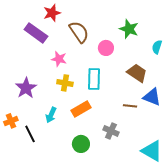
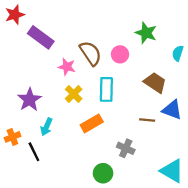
red star: (52, 13) -> (15, 15), moved
brown semicircle: (79, 32) -> (91, 53), moved
yellow cross: (65, 83) -> (74, 94), turned 35
cyan arrow: (51, 115) -> (46, 127), moved
green circle: (81, 144) -> (103, 173), moved

